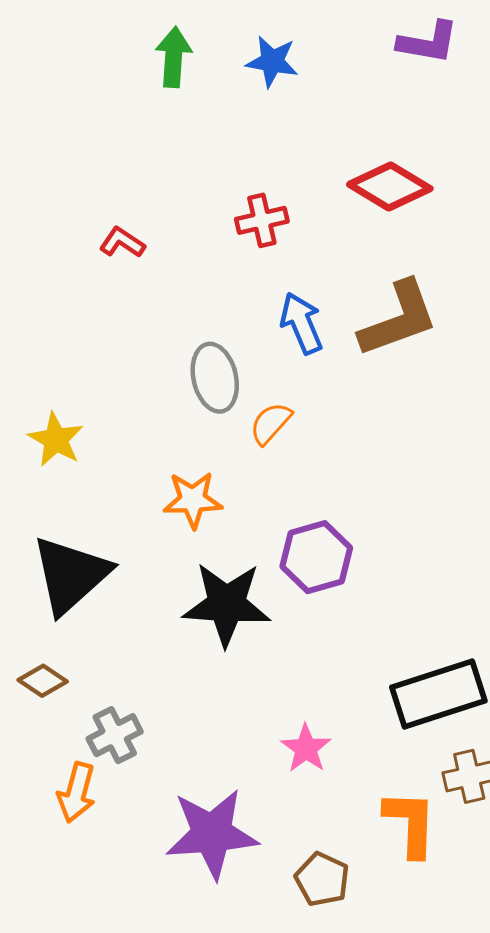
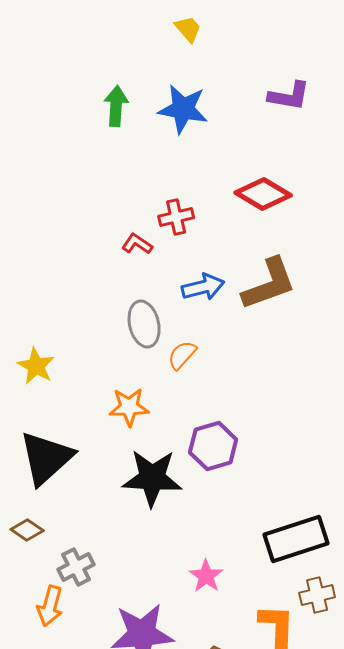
blue star: (272, 61) -> (183, 109), size x1.4
red L-shape: (122, 242) -> (137, 244), moved
blue arrow: (302, 323) -> (203, 287), turned 99

